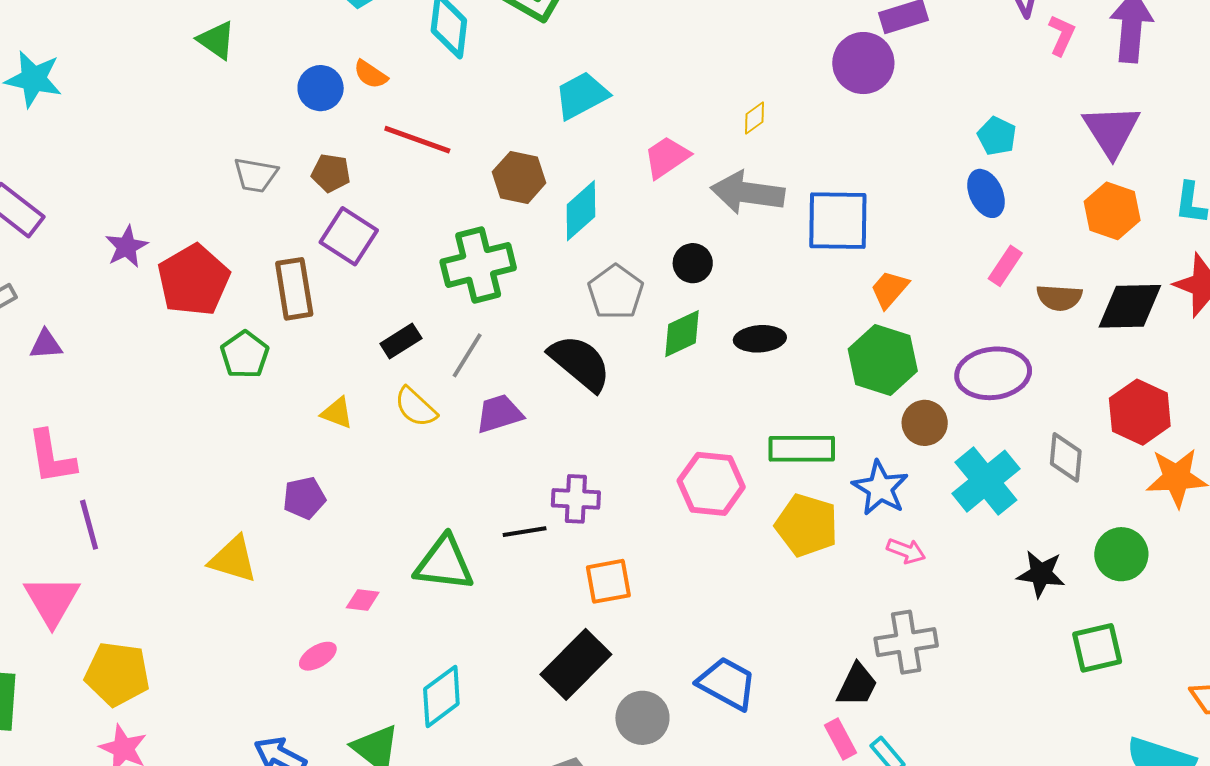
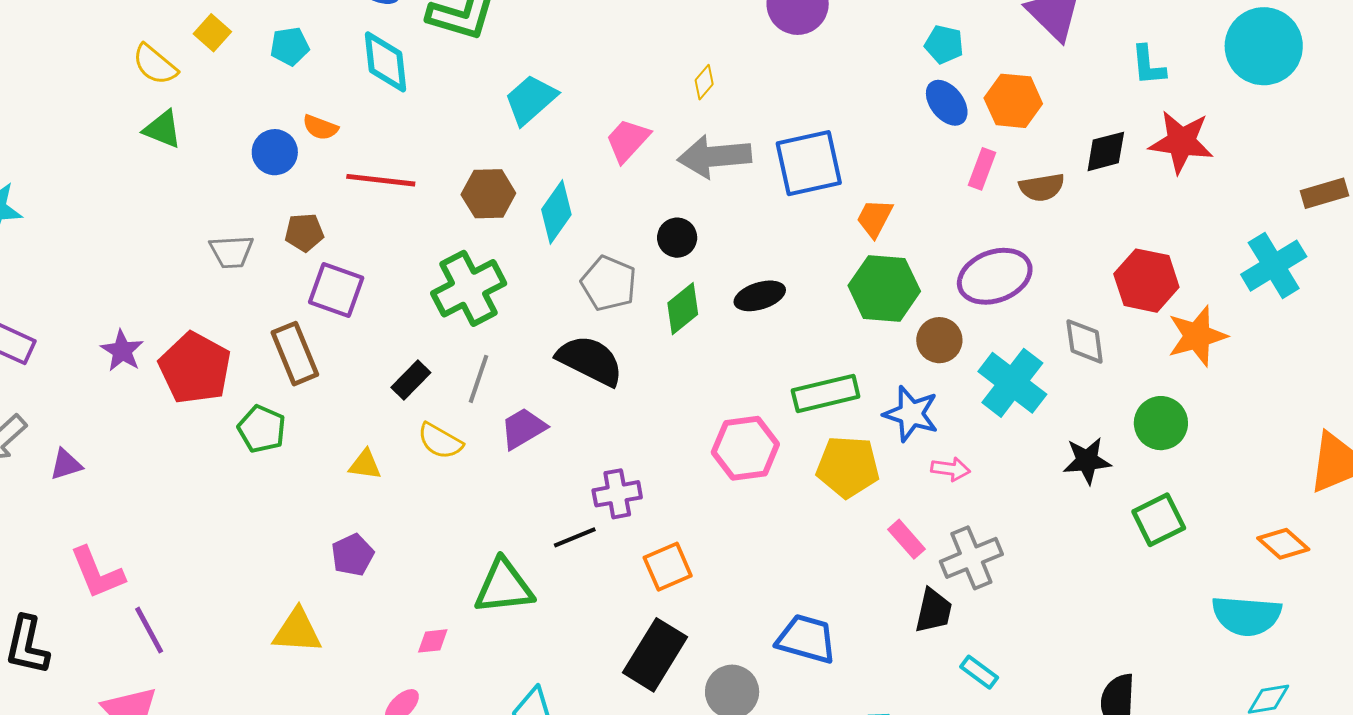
orange hexagon: (1112, 211) -> (1013, 101), moved
black diamond: (1130, 306) -> (1106, 151), moved, size x0.7
pink rectangle: (841, 739) -> (906, 539), moved

